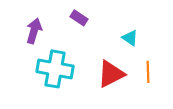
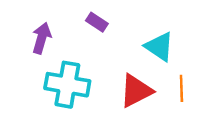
cyan triangle: (130, 38) -> (159, 47), size x1.5

